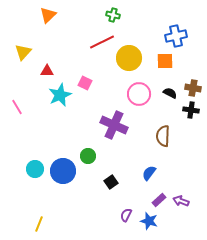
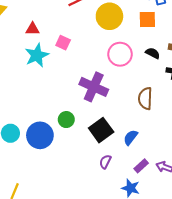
red triangle: (47, 71) -> (33, 29), moved
black square: (111, 182) -> (101, 130), moved, size x1.6
purple semicircle: (126, 215) -> (105, 162), moved

